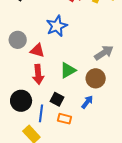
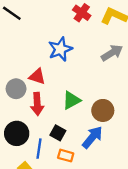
gray circle: (18, 40) -> (16, 89), moved
gray arrow: (104, 53) -> (112, 53), moved
blue arrow: (87, 102) -> (92, 137), size x1.5

